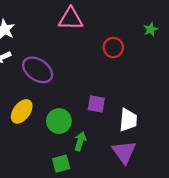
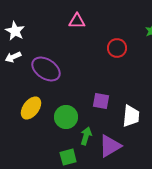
pink triangle: (71, 19) -> (77, 21), size x0.7
purple triangle: (124, 152) -> (110, 146), moved, turned 35

